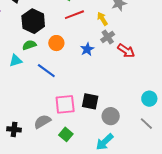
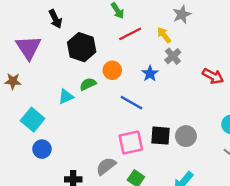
green semicircle: (29, 45) -> (88, 84), moved
red arrow: (126, 51) -> (213, 76), moved
blue line: (46, 71) -> (132, 103), moved
gray circle: (111, 116) -> (186, 136), moved

